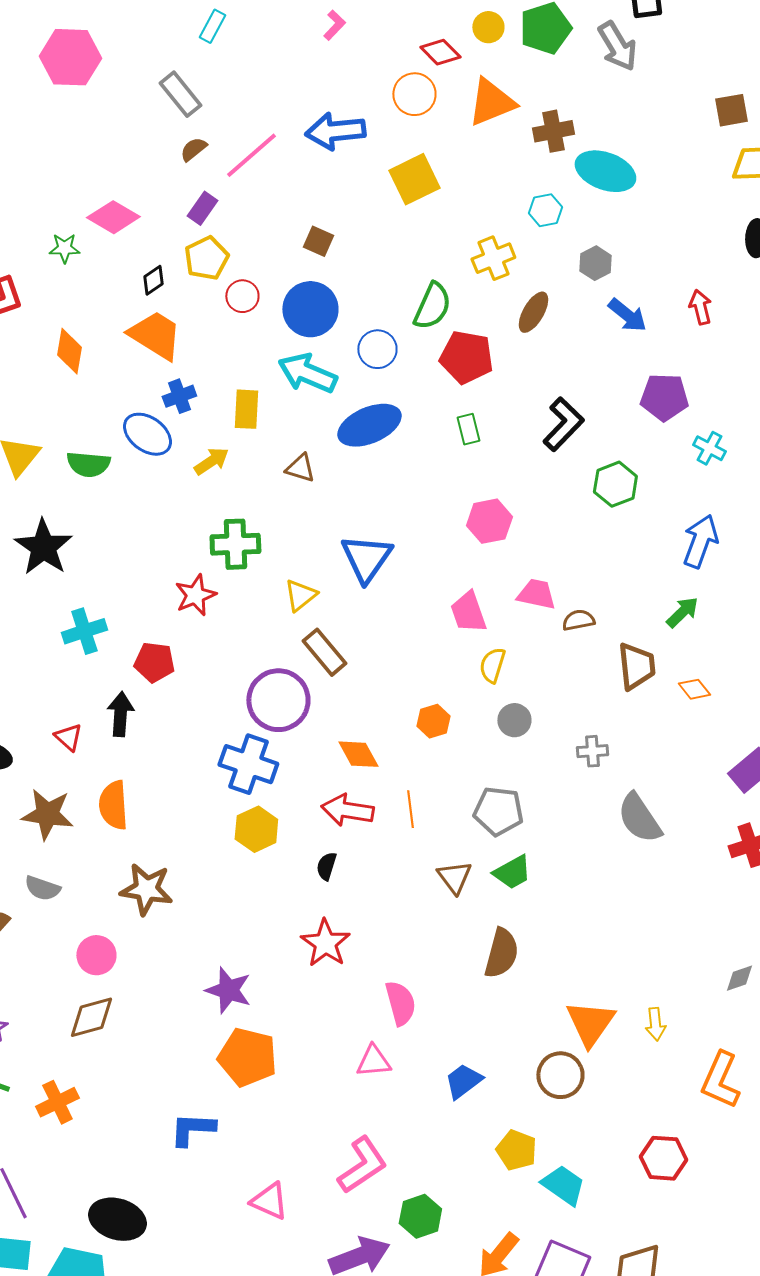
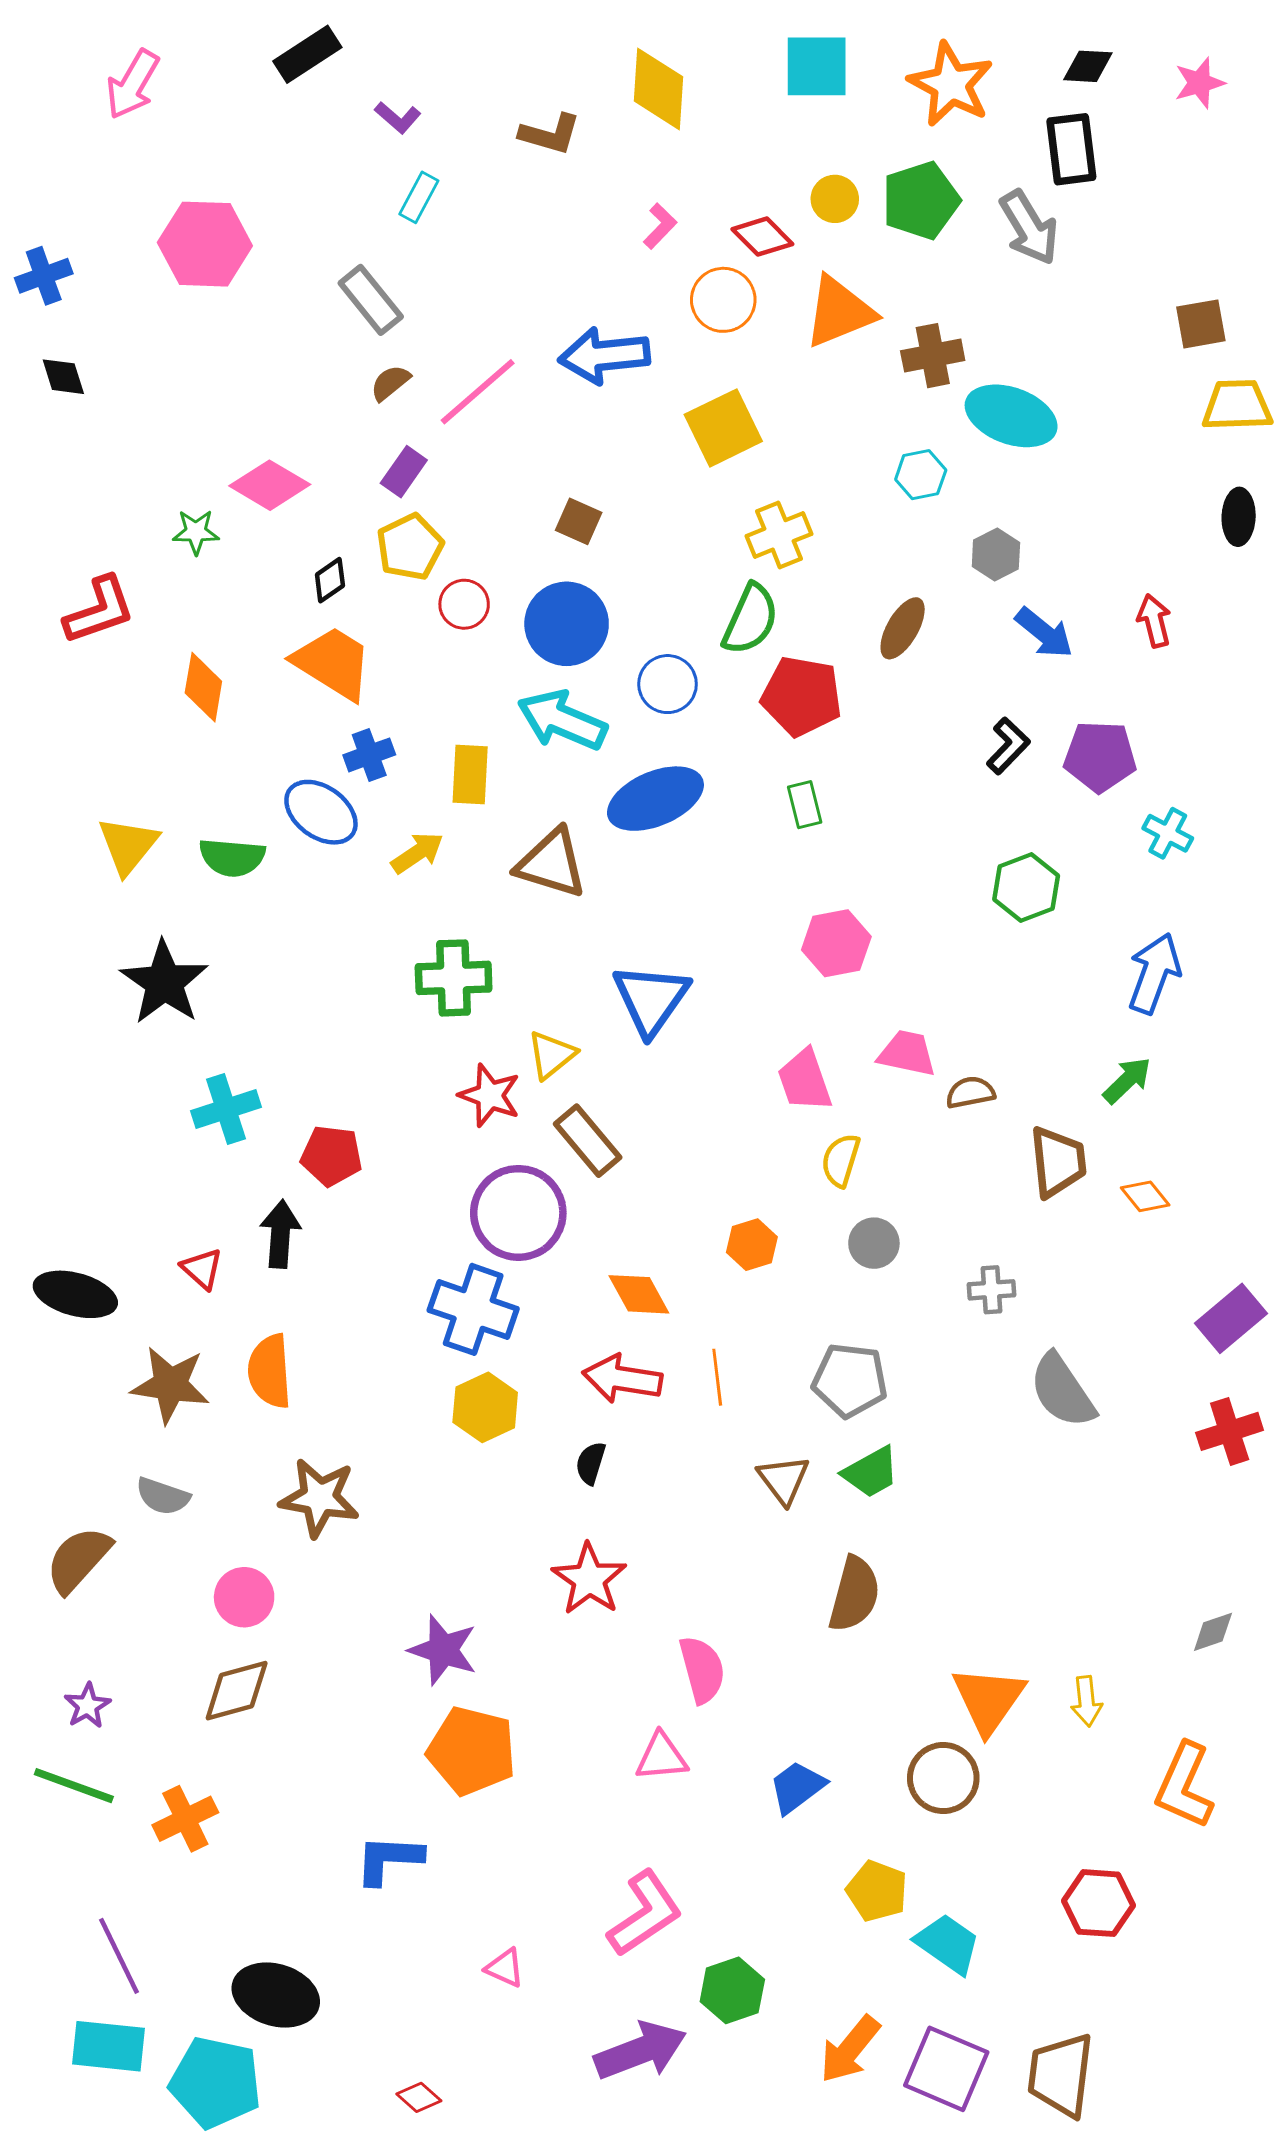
pink L-shape: (334, 25) -> (660, 226), moved
yellow cross: (493, 258) -> (779, 535), moved
black L-shape: (563, 424) -> (1008, 746), moved, size x0.7
brown triangle: (300, 468) -> (551, 863), size x1.6
red star: (195, 595) -> (490, 1095), moved, turned -30
pink triangle: (269, 1201) -> (505, 1968), size x0.7

